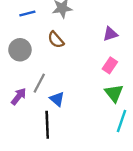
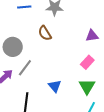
gray circle: (20, 50) -> (13, 47), moved
blue triangle: (57, 99) -> (55, 86), moved

